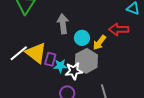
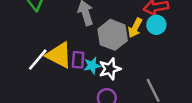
cyan circle: (82, 38) -> (156, 25), moved
gray hexagon: (86, 61) -> (113, 35), moved

